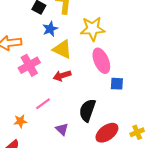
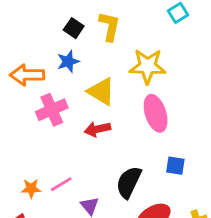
blue star: (50, 29) -> (68, 61), moved
blue square: (117, 84) -> (175, 166), moved
pink line: (43, 104) -> (61, 184), moved

